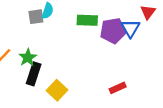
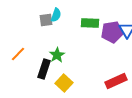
green star: (28, 58) -> (57, 55), moved
red rectangle: (118, 88) -> (116, 81), size x1.5

